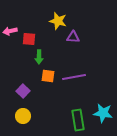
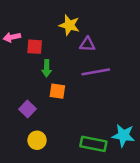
purple line: (74, 77) -> (96, 72), moved
yellow circle: (23, 116) -> (37, 140), moved
green rectangle: (78, 120) -> (93, 144), turned -70

